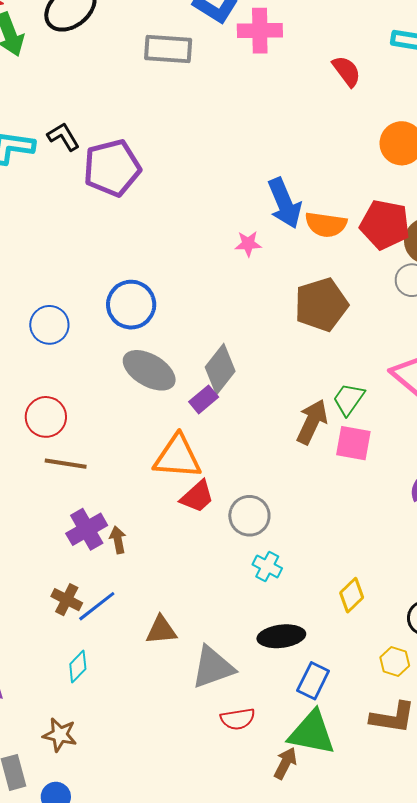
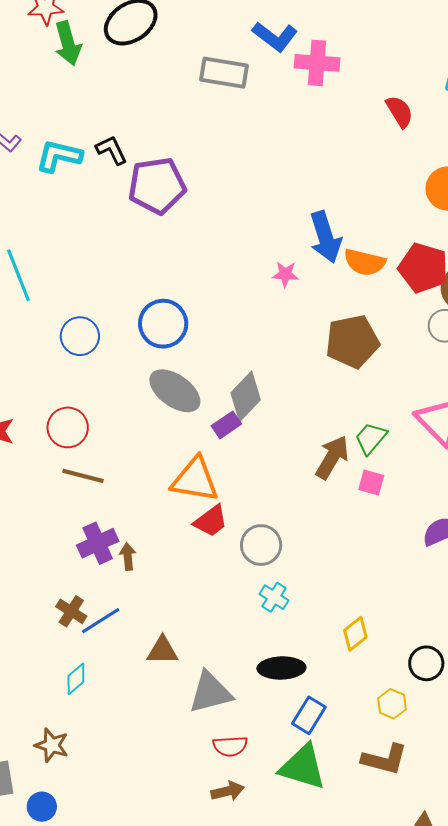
pink square: (353, 443) -> (371, 482), size x0.7
brown arrow: (285, 763) -> (228, 791), moved, turned 44

